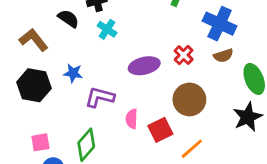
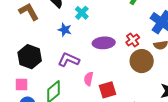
blue star: (73, 73) -> (65, 30), moved
black hexagon: (34, 85) -> (30, 57), moved
brown circle: (189, 99) -> (142, 61), moved

